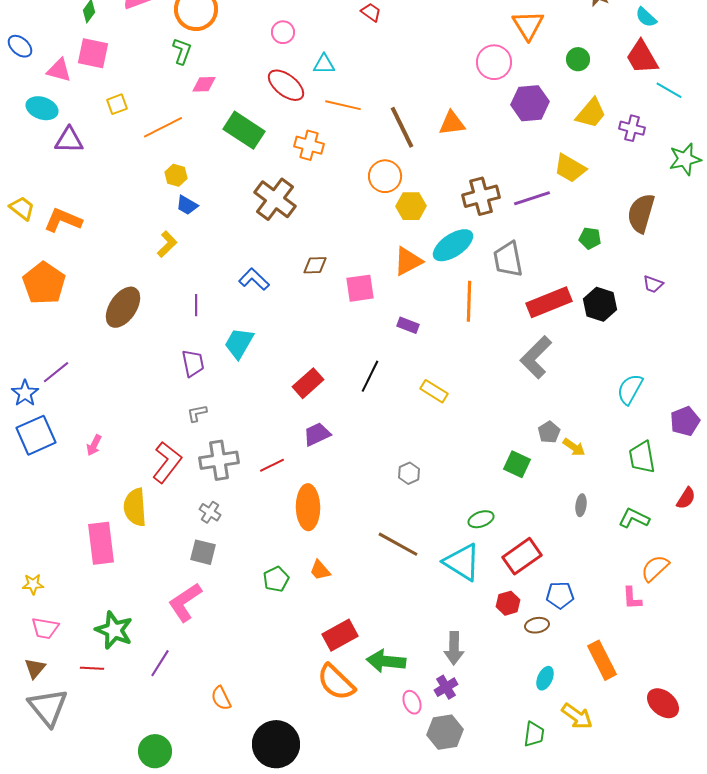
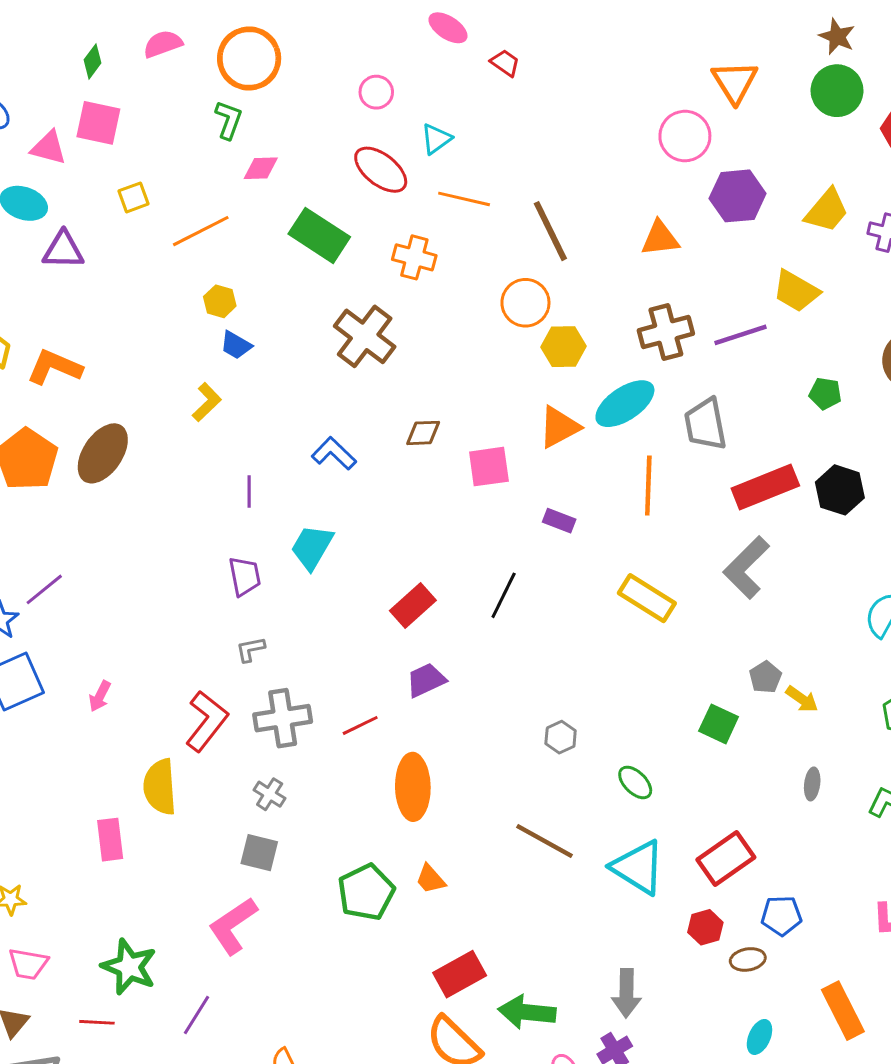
green circle: (578, 59) -> (837, 91), moved, size x1.5
cyan triangle: (324, 64) -> (436, 139), turned -35
orange triangle: (452, 123) -> (660, 238), moved
brown ellipse: (123, 307) -> (103, 453), moved
yellow rectangle: (434, 391) -> (647, 598), moved, size x1.4
green ellipse: (481, 519) -> (635, 782), moved, turned 65
pink rectangle: (101, 543) -> (110, 840), size x0.7
green pentagon: (276, 579) -> (366, 892), size x1.5

